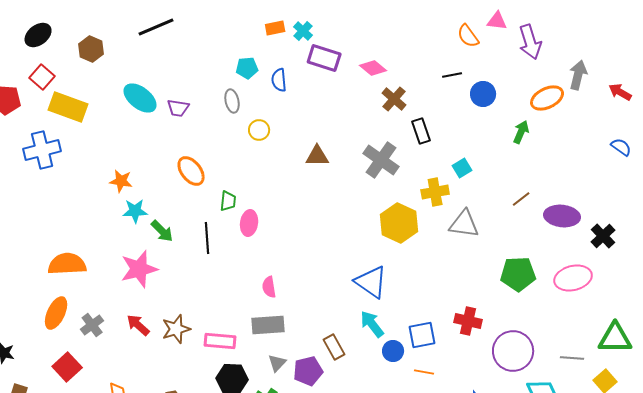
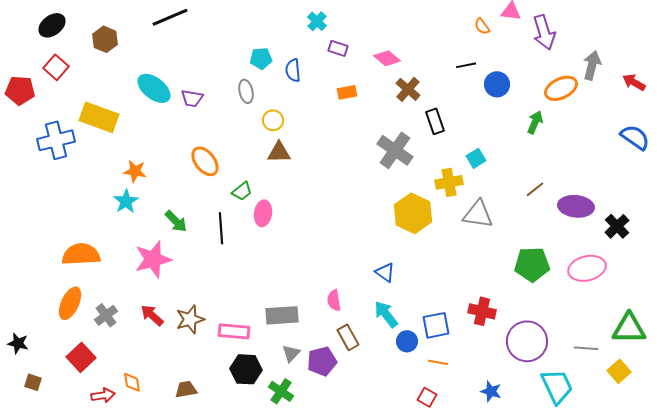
orange rectangle: (275, 28) -> (347, 92), moved
orange semicircle: (468, 36) -> (482, 26), size x0.7
purple rectangle: (324, 58) -> (338, 48), size x0.6
yellow rectangle: (68, 107) -> (99, 117), moved
blue semicircle: (621, 147) -> (635, 137), size x1.4
brown triangle: (317, 156) -> (279, 152), moved
green trapezoid: (228, 201) -> (242, 191), turned 45
cyan star: (135, 211) -> (126, 201), moved, turned -30
blue triangle: (371, 282) -> (385, 272), size x0.6
pink semicircle: (269, 287) -> (334, 300), moved

